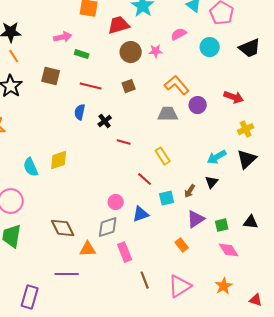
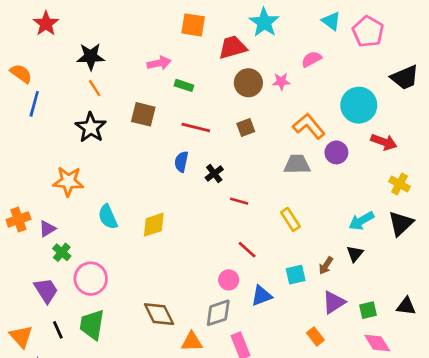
cyan circle: (210, 47) -> (359, 105), moved, size x1.4
yellow cross: (246, 129) -> (400, 184), turned -35
cyan semicircle: (31, 167) -> (108, 217), moved
red line: (145, 179) -> (247, 250), moved

